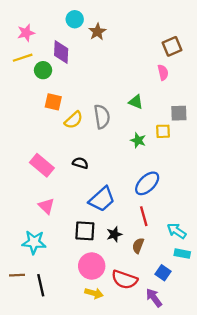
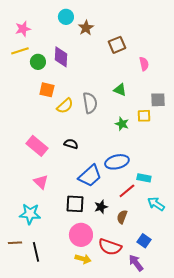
brown square: (172, 46) -> (117, 45), moved
purple diamond: (61, 52) -> (61, 57), moved
blue ellipse: (147, 183) -> (117, 162), moved, turned 30
red line: (144, 216) -> (127, 191), turned 66
cyan rectangle: (182, 254) -> (144, 178), moved

